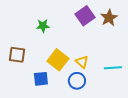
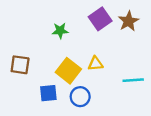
green star: (43, 26) -> (60, 31), moved
yellow triangle: (82, 62) -> (95, 64), moved, turned -48
blue circle: (77, 81) -> (80, 97), moved

